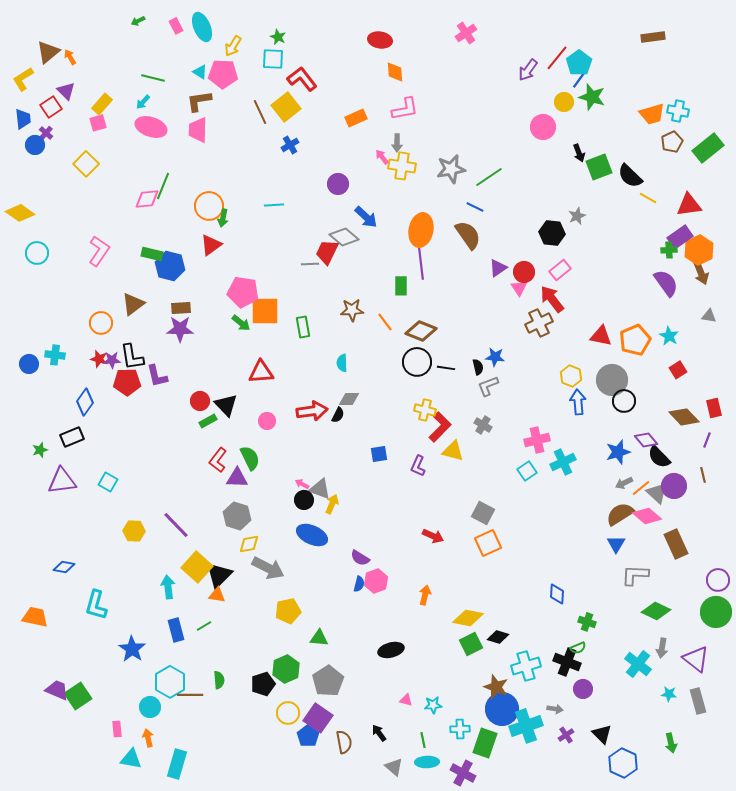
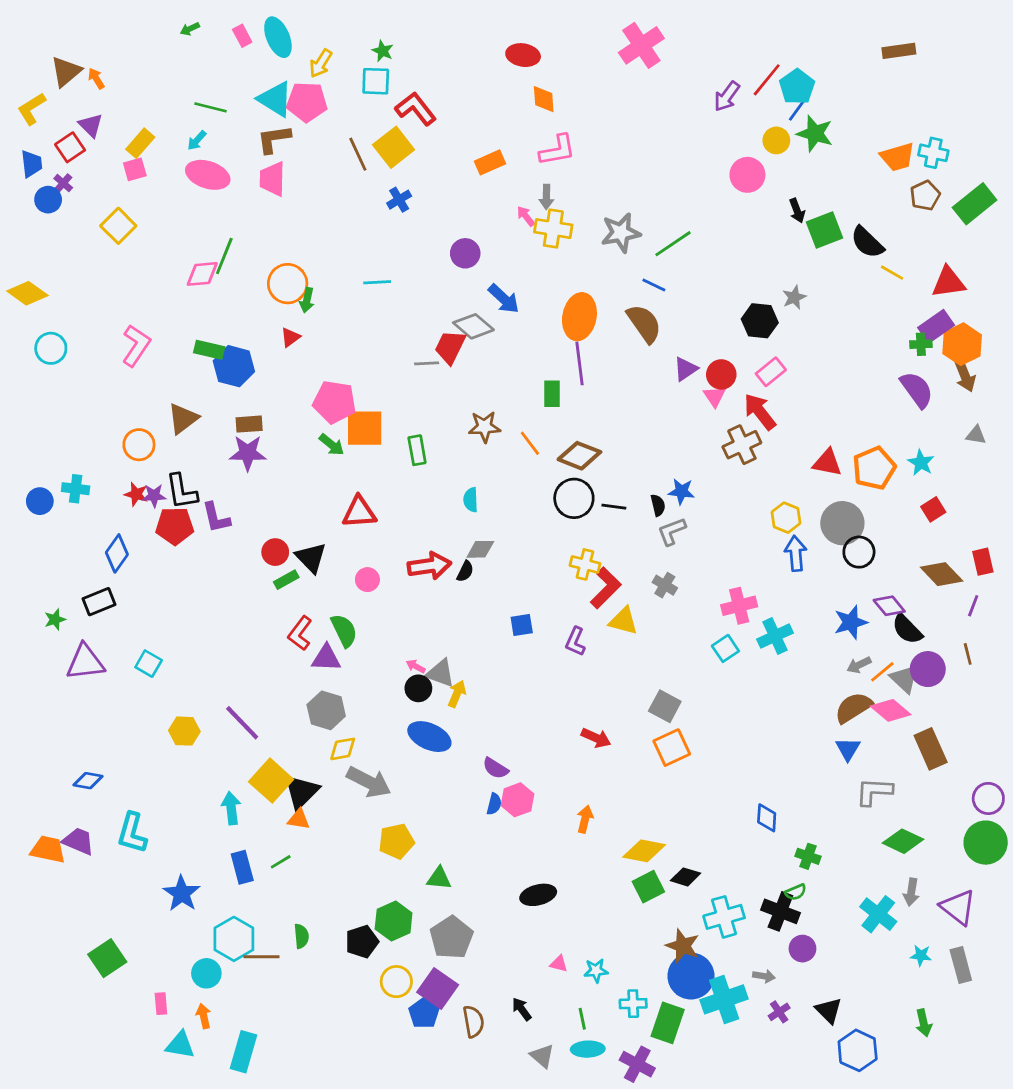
pink cross: (466, 33) -> (641, 45), size x1.5
cyan triangle: (200, 72) -> (275, 99), size x1.8
red triangle: (211, 245) -> (290, 337), size x0.7
purple trapezoid: (57, 690) -> (78, 841), moved

